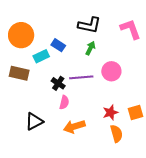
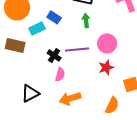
green arrow: (90, 48) -> (86, 20), turned -32
red star: (110, 112) -> (106, 67), moved
orange semicircle: (116, 134) -> (112, 105), turned 42

